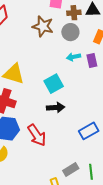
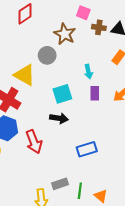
gray circle: (70, 32) -> (47, 55), moved
cyan arrow: (73, 57) -> (88, 72), turned -104
purple rectangle: (92, 60) -> (95, 93), moved

